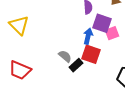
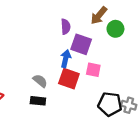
pink square: (112, 33) -> (93, 70), moved, turned 32
black rectangle: (76, 65) -> (38, 101), moved, turned 48

